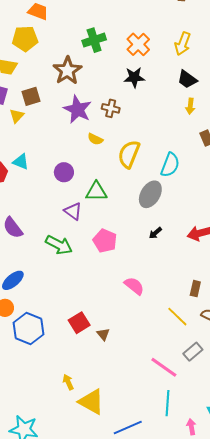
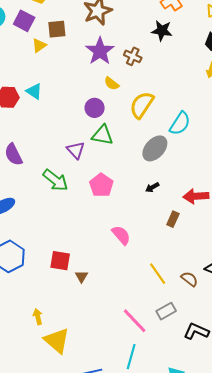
purple circle: (64, 172) -> (95, 108), moved
brown rectangle: (195, 289) -> (173, 219), moved
red square: (79, 323) -> (60, 261), turned 30

